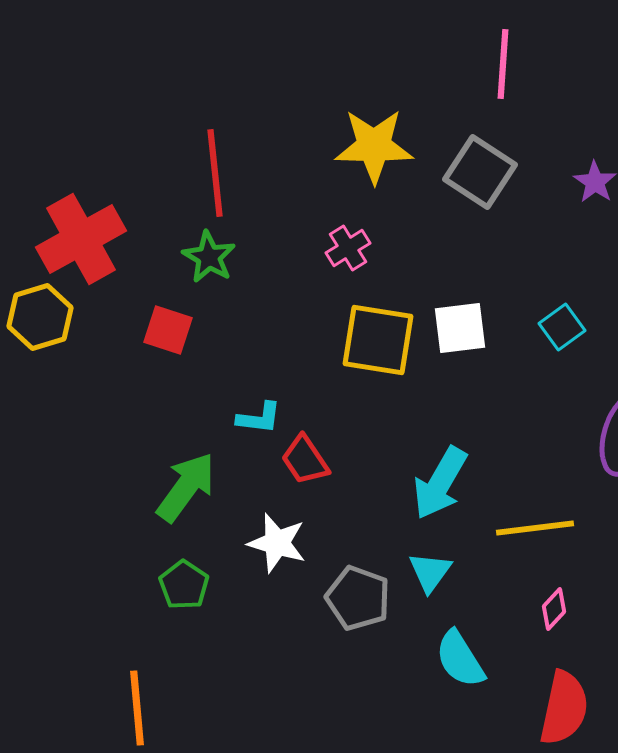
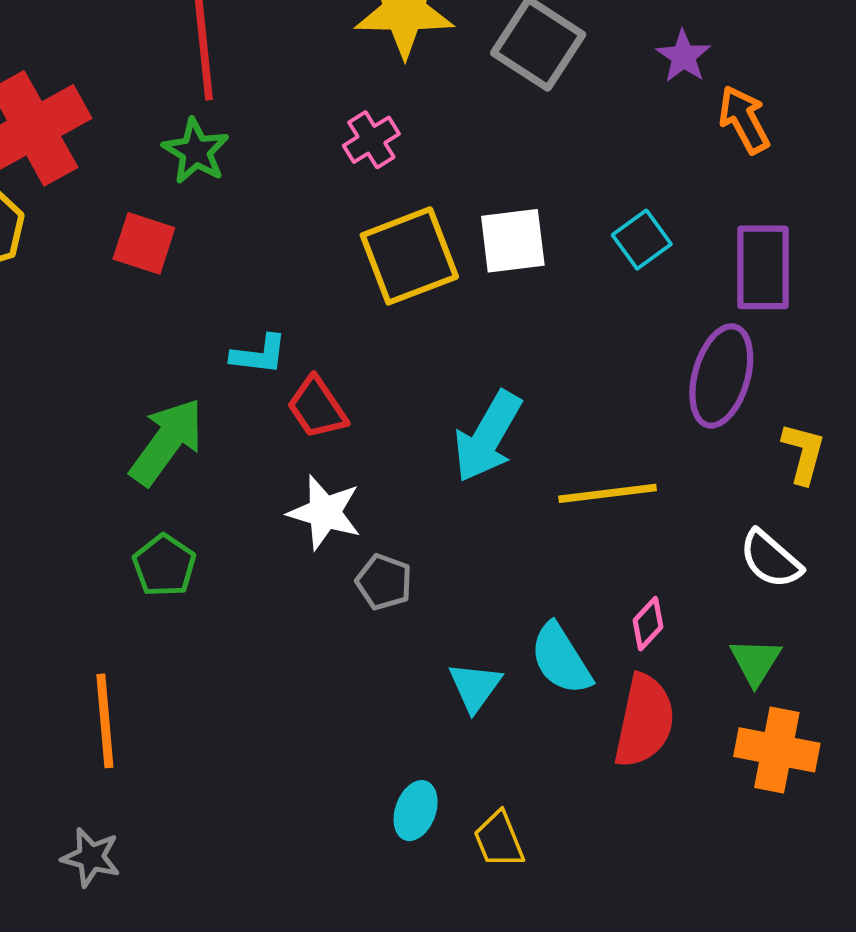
yellow square: (378, 340) -> (409, 256), turned -30
white star: (277, 543) -> (325, 512), moved
cyan triangle: (430, 572) -> (475, 687), moved
gray pentagon: (358, 598) -> (384, 582), size x0.7
pink diamond: (554, 609) -> (648, 624), moved
cyan semicircle: (460, 659) -> (561, 659), moved

